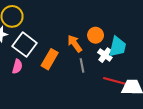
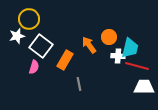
white cross: (105, 55) -> (118, 56), turned -32
gray line: (82, 65) -> (79, 84), moved
red line: (115, 81) -> (137, 66), moved

